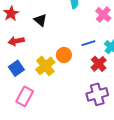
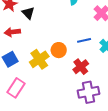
black triangle: (40, 20) -> (28, 13), moved
red cross: (99, 64) -> (81, 67), moved

